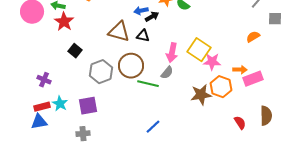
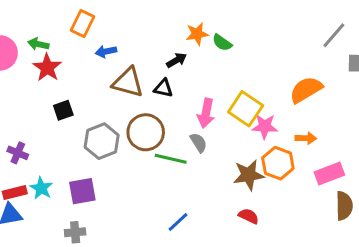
blue arrow: (141, 11) -> (106, 51), moved
orange semicircle: (253, 37) -> (306, 90), moved, size x1.6
black square: (75, 51) -> (63, 110), turned 32
gray semicircle: (167, 73) -> (199, 143), turned -72
pink rectangle: (253, 79) -> (329, 173), moved
red semicircle: (240, 123) -> (249, 216), moved, turned -32

